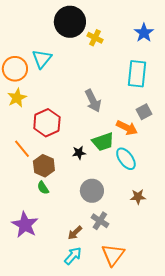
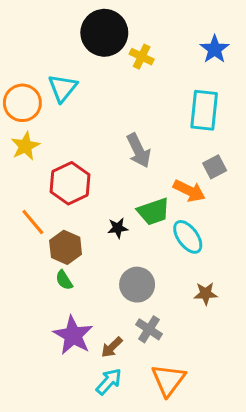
purple star: (25, 225) -> (73, 335), moved

